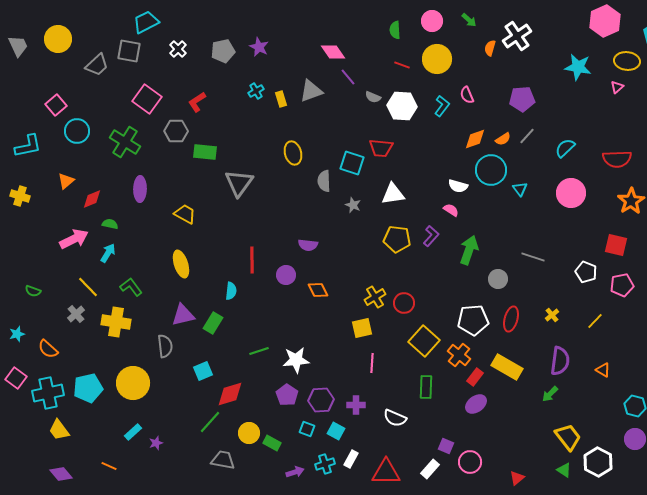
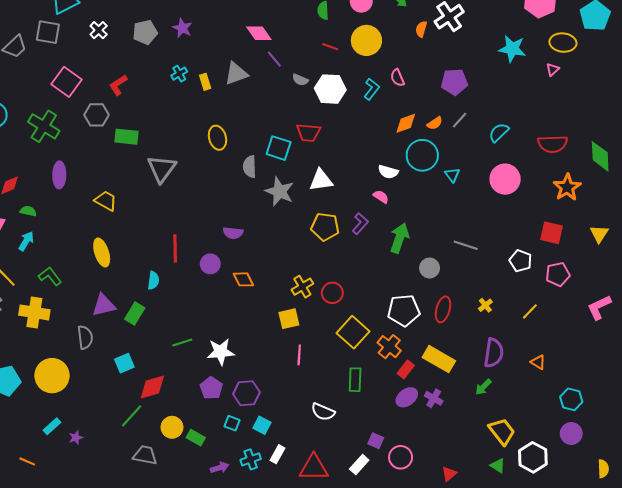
gray star: (353, 205) -> (280, 191), size x1.8
purple cross: (356, 405) -> (434, 398), moved, turned 30

